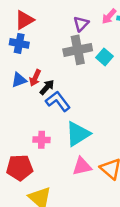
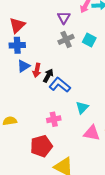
gray cross: (78, 50) -> (66, 39), size x0.7
blue triangle: (19, 80) -> (24, 66), moved
cyan triangle: (78, 134) -> (82, 108), size x0.6
pink triangle: (82, 166) -> (92, 133), turned 36

